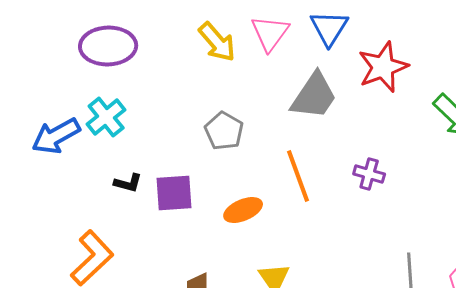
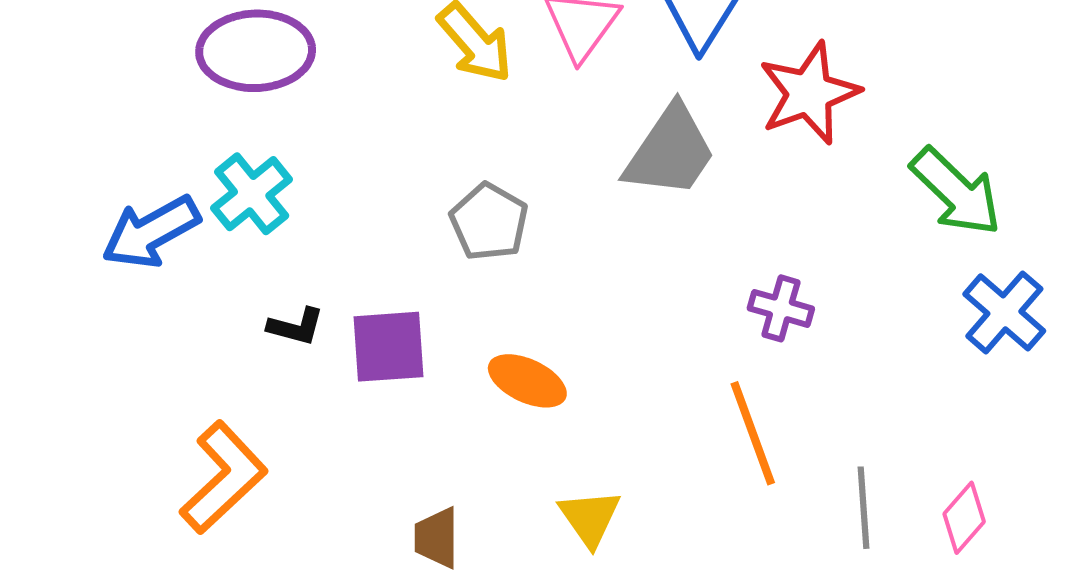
orange line: (298, 176) -> (753, 433), moved
orange ellipse: (243, 210) -> (527, 381), turned 48

